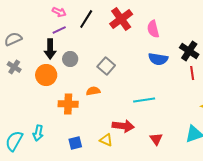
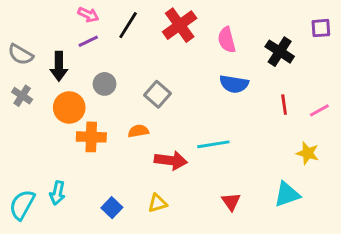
gray semicircle: (13, 39) -> (21, 55), turned -126
black arrow: (50, 49) -> (59, 66), moved
black cross: (189, 51) -> (280, 52), moved
orange cross: (68, 104) -> (91, 137), moved
red arrow: (123, 126) -> (171, 160), moved
yellow triangle: (106, 140) -> (157, 203), turned -40
blue square: (75, 143) -> (112, 208), turned -32

